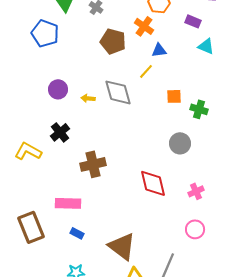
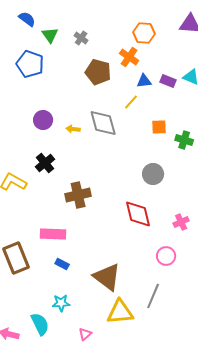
purple rectangle: (193, 21) -> (168, 81), moved
gray circle: (180, 143) -> (153, 174), moved
pink circle: (195, 229) -> (166, 256), moved

